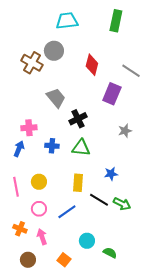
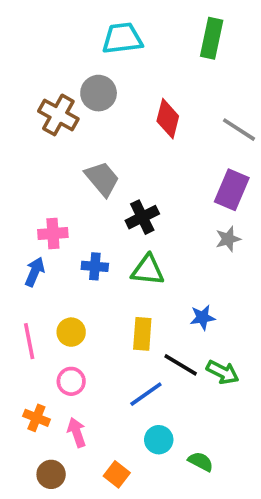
purple rectangle: (112, 94) -> (232, 190), moved
blue line: (67, 212) -> (146, 394), moved

